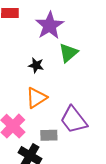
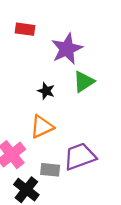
purple trapezoid: (74, 120) -> (80, 156), turned 100

